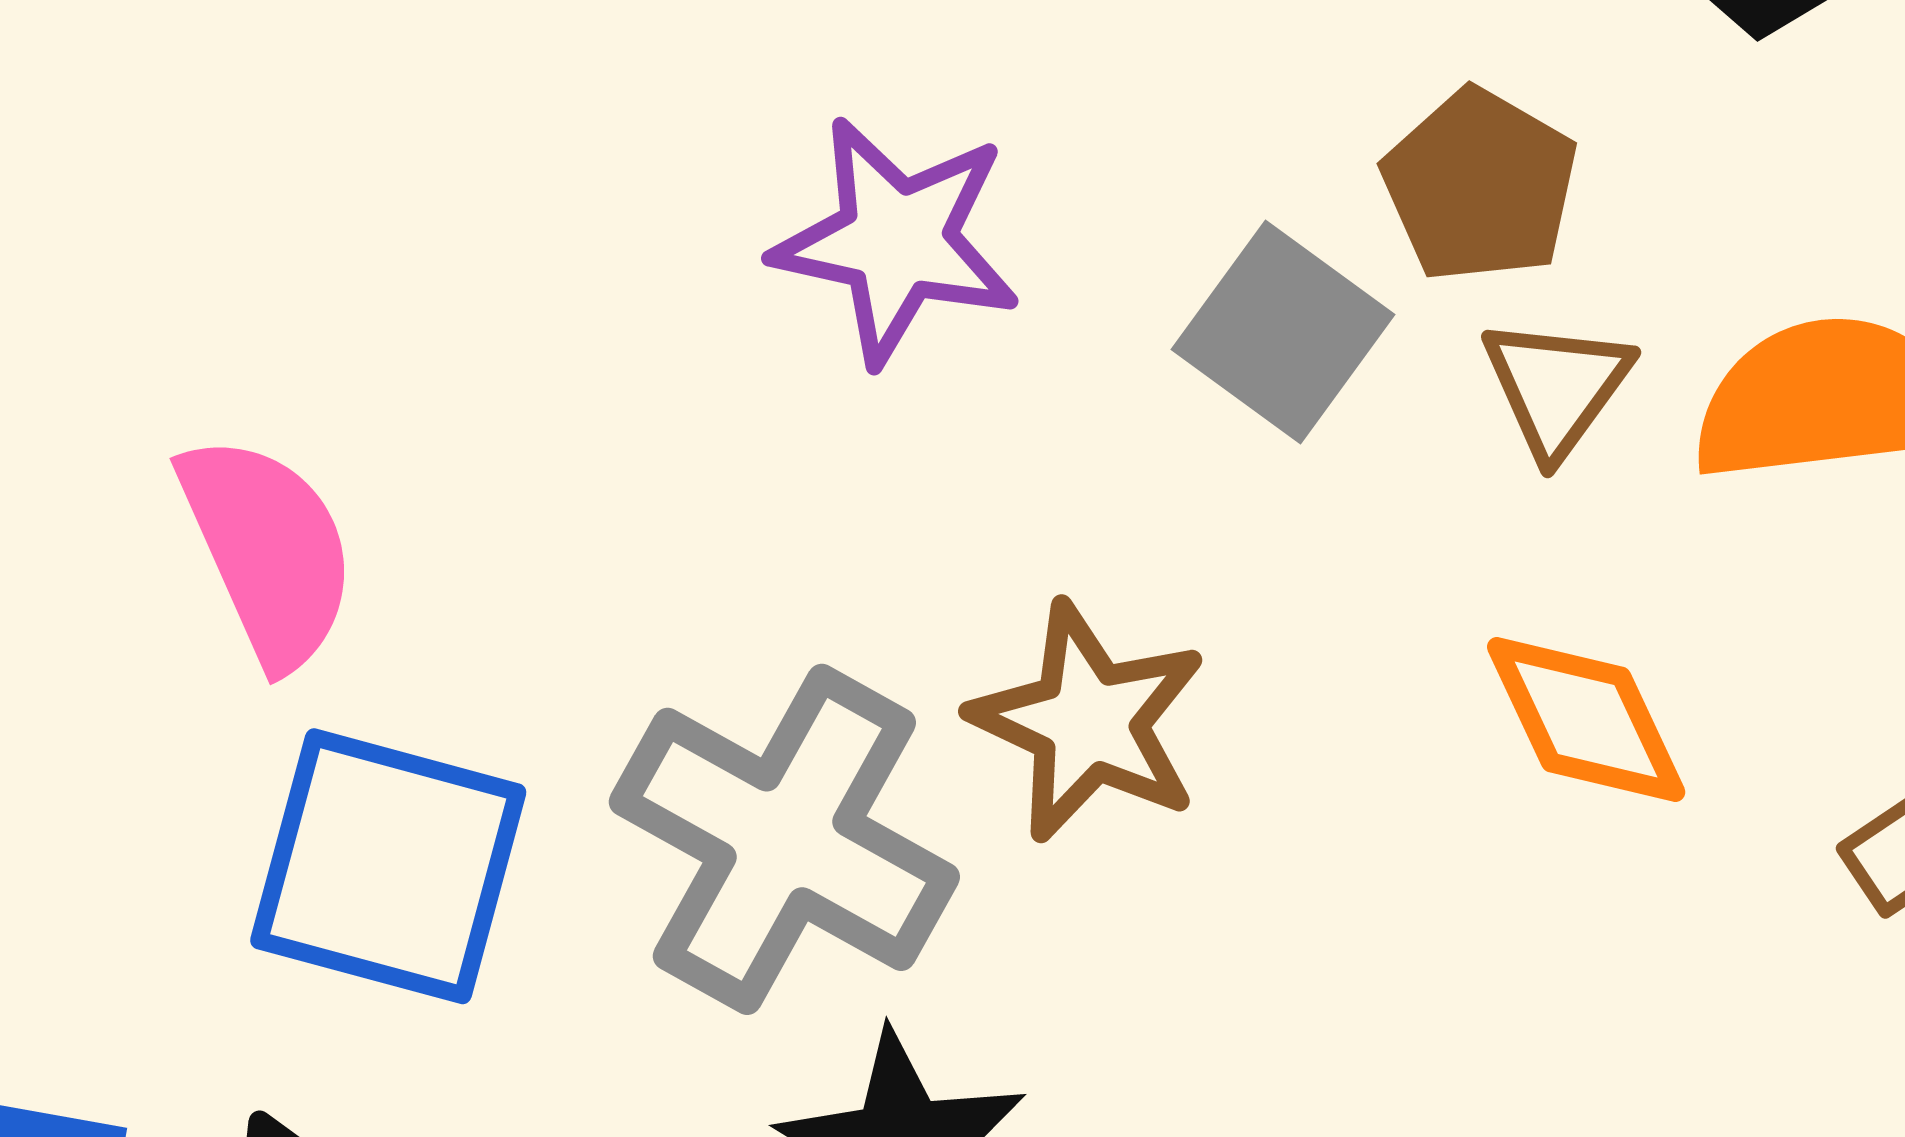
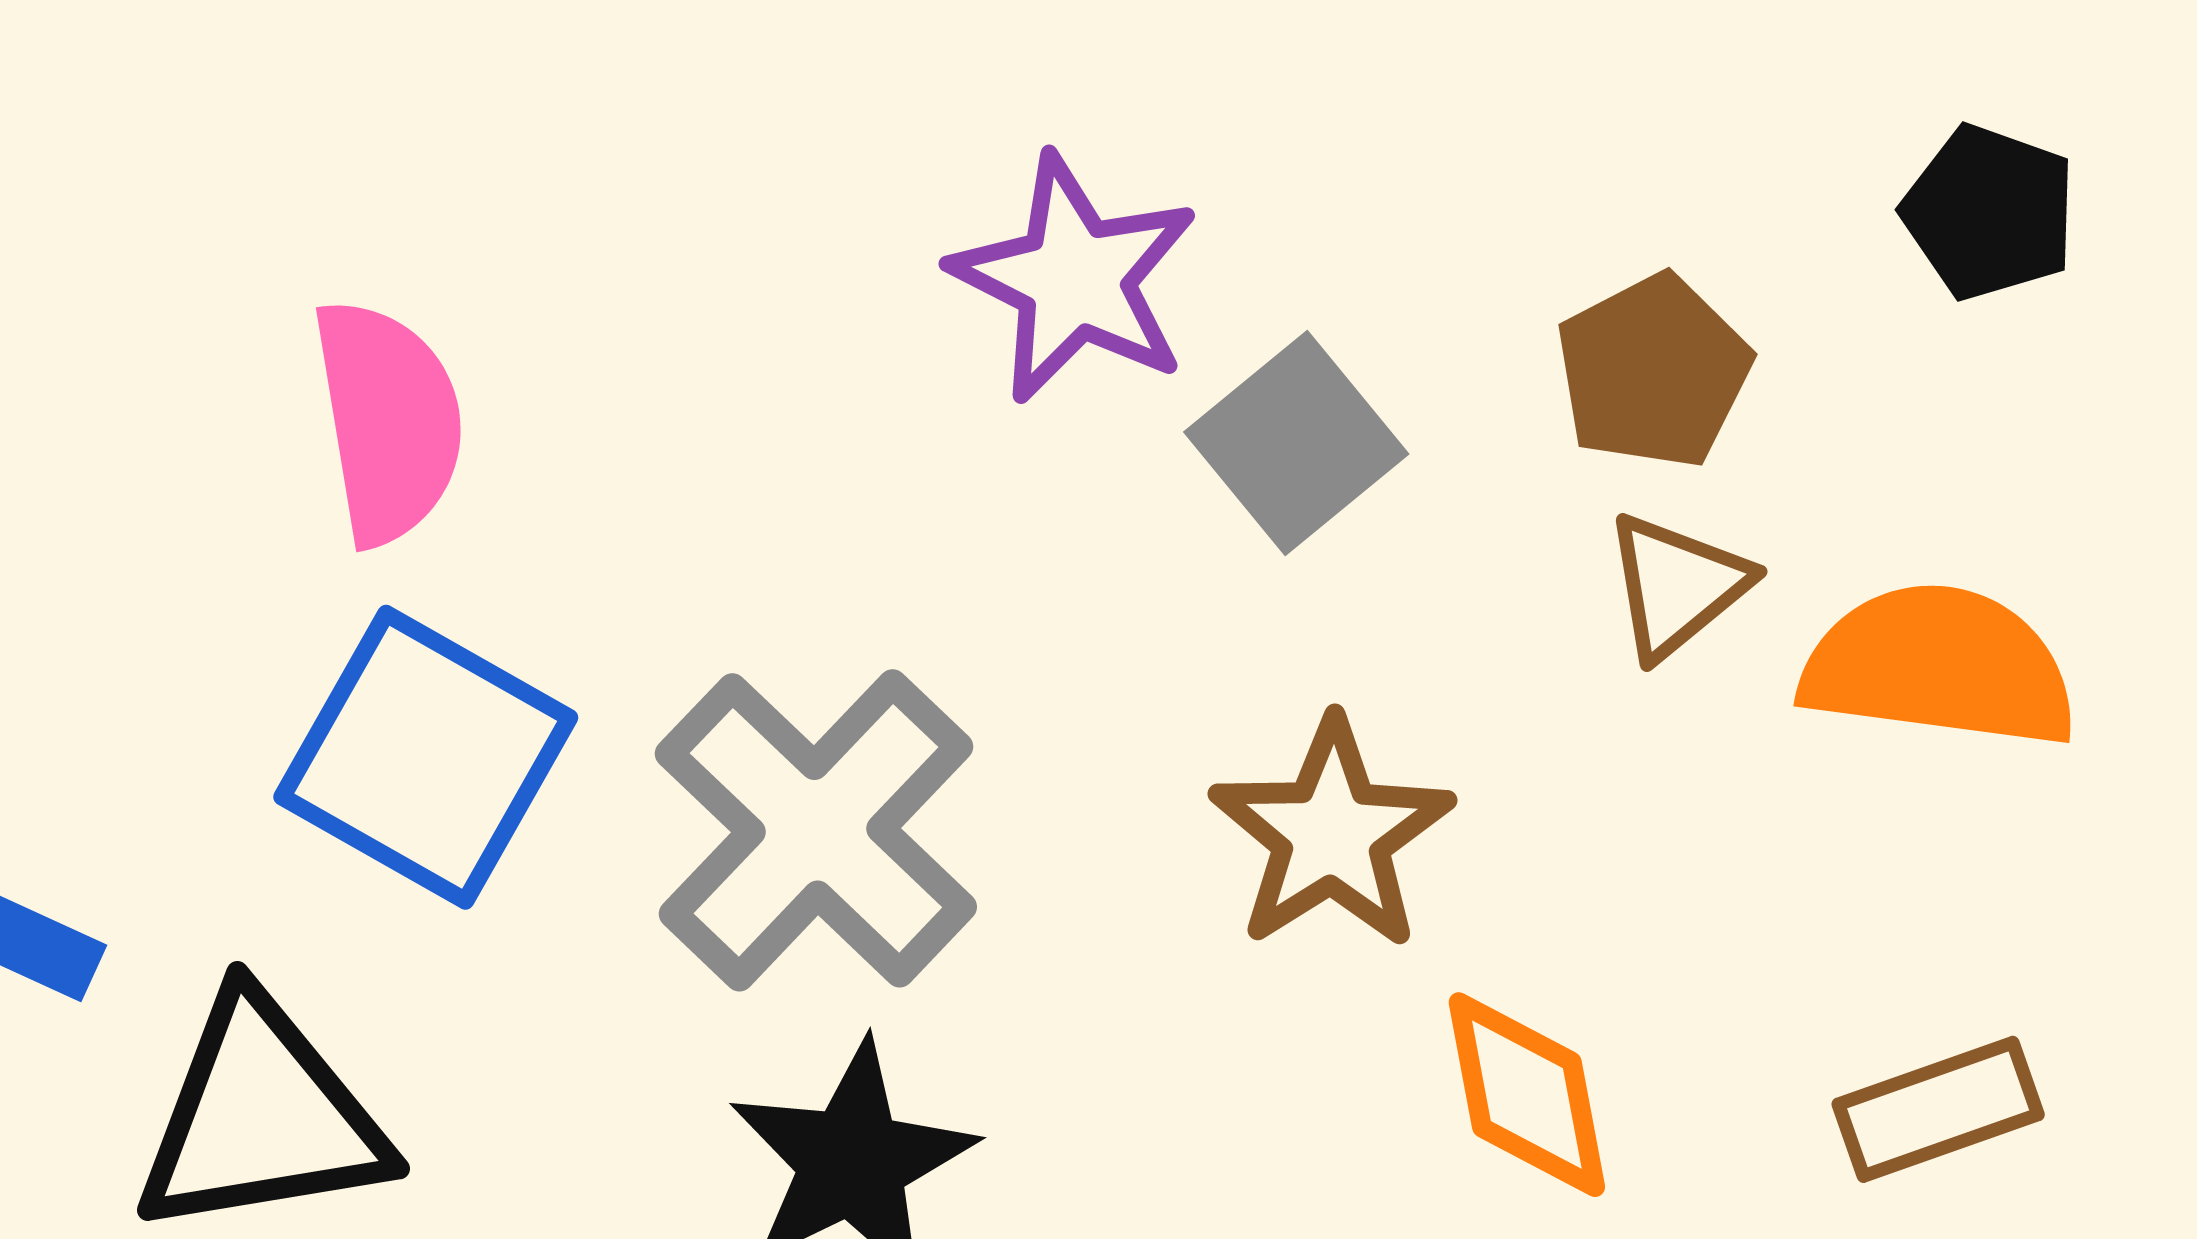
gray square: (1283, 332) -> (1296, 443), moved
orange diamond: (1586, 719) -> (1527, 1095), moved
brown star: (1089, 722) -> (1332, 834), moved

